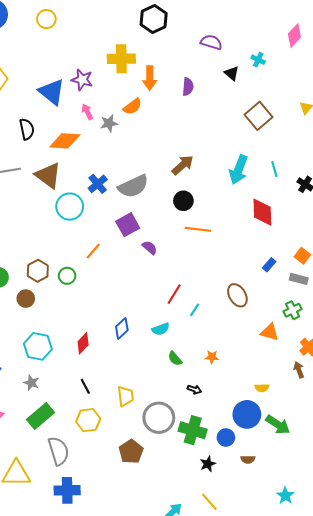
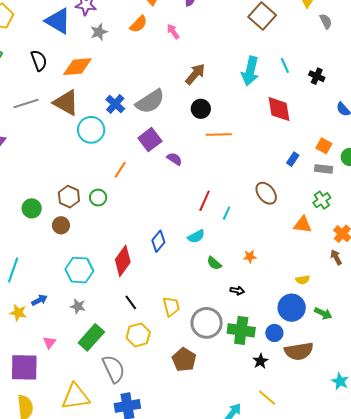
pink arrow: (87, 112) -> (173, 32), moved
gray star: (109, 123) -> (99, 32), moved
red diamond: (83, 343) -> (123, 261), size x1.4
green arrow: (278, 425) -> (323, 313), size x0.7
brown semicircle: (248, 459) -> (299, 351), size x2.0

